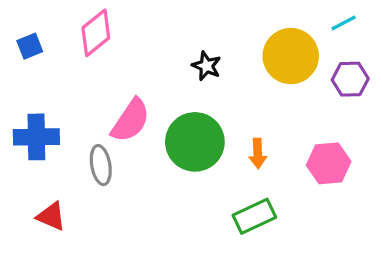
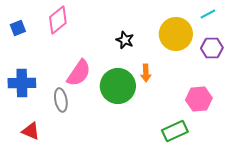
orange arrow: (258, 153) -> (146, 73), moved
green rectangle: (254, 216) -> (175, 131), moved

